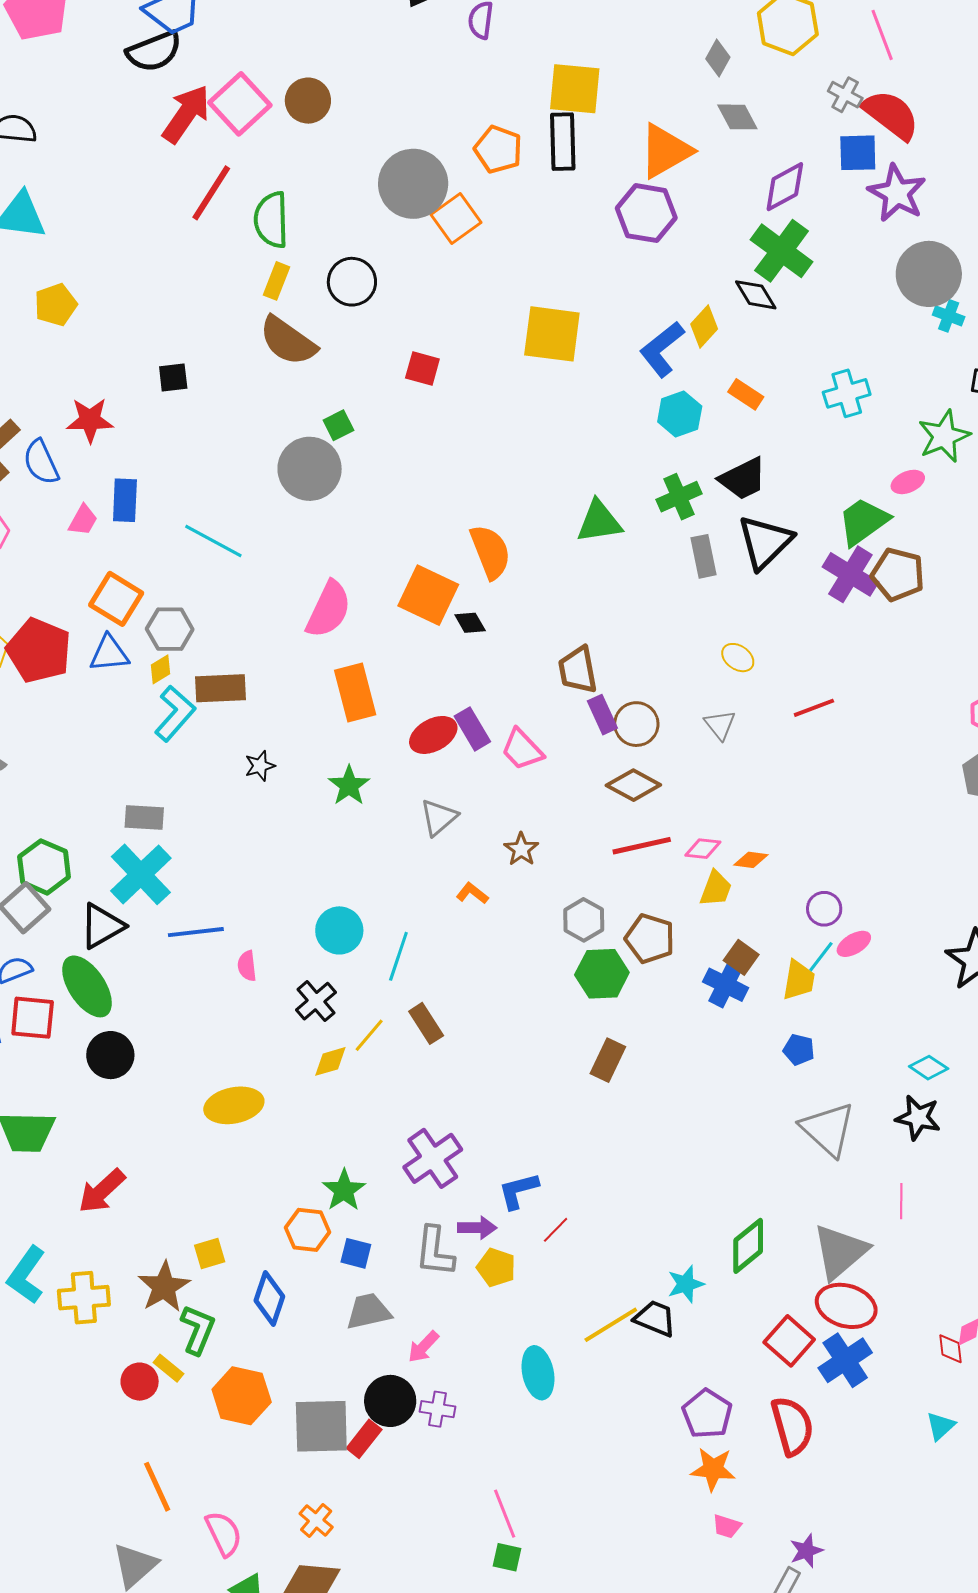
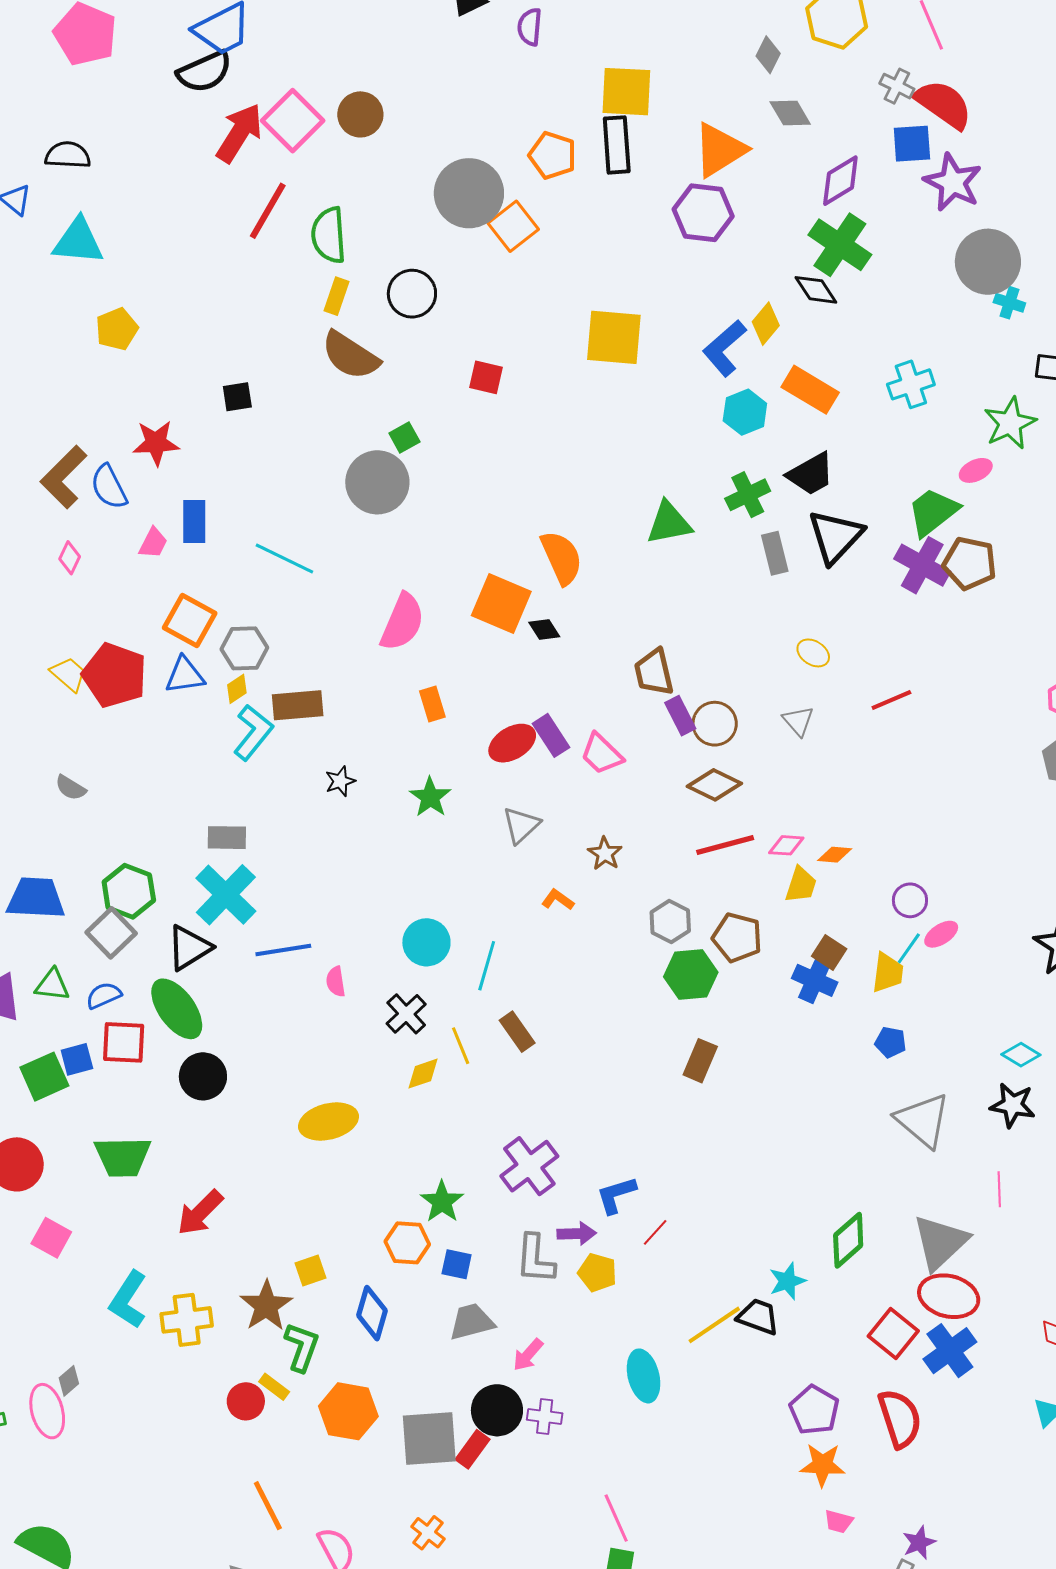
orange rectangle: (746, 394) -> (810, 390), size x1.6
orange rectangle: (355, 693) -> (432, 704), size x0.6
yellow line: (369, 1035) -> (461, 1046), turned -60

